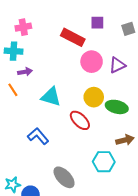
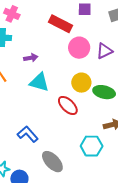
pink cross: (23, 27) -> (12, 14), turned 35
purple arrow: (25, 72) -> (31, 58), moved
blue L-shape: (38, 136) -> (28, 134), moved

